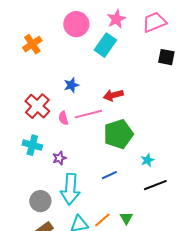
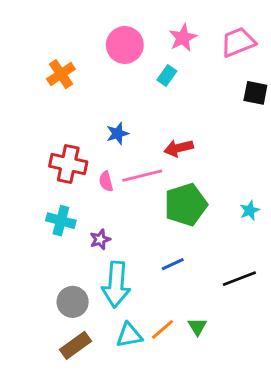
cyan rectangle: (105, 45) -> (167, 75), size x0.6
red cross: (37, 106) -> (68, 164), turned -30
cyan star: (147, 160) -> (250, 210), moved

